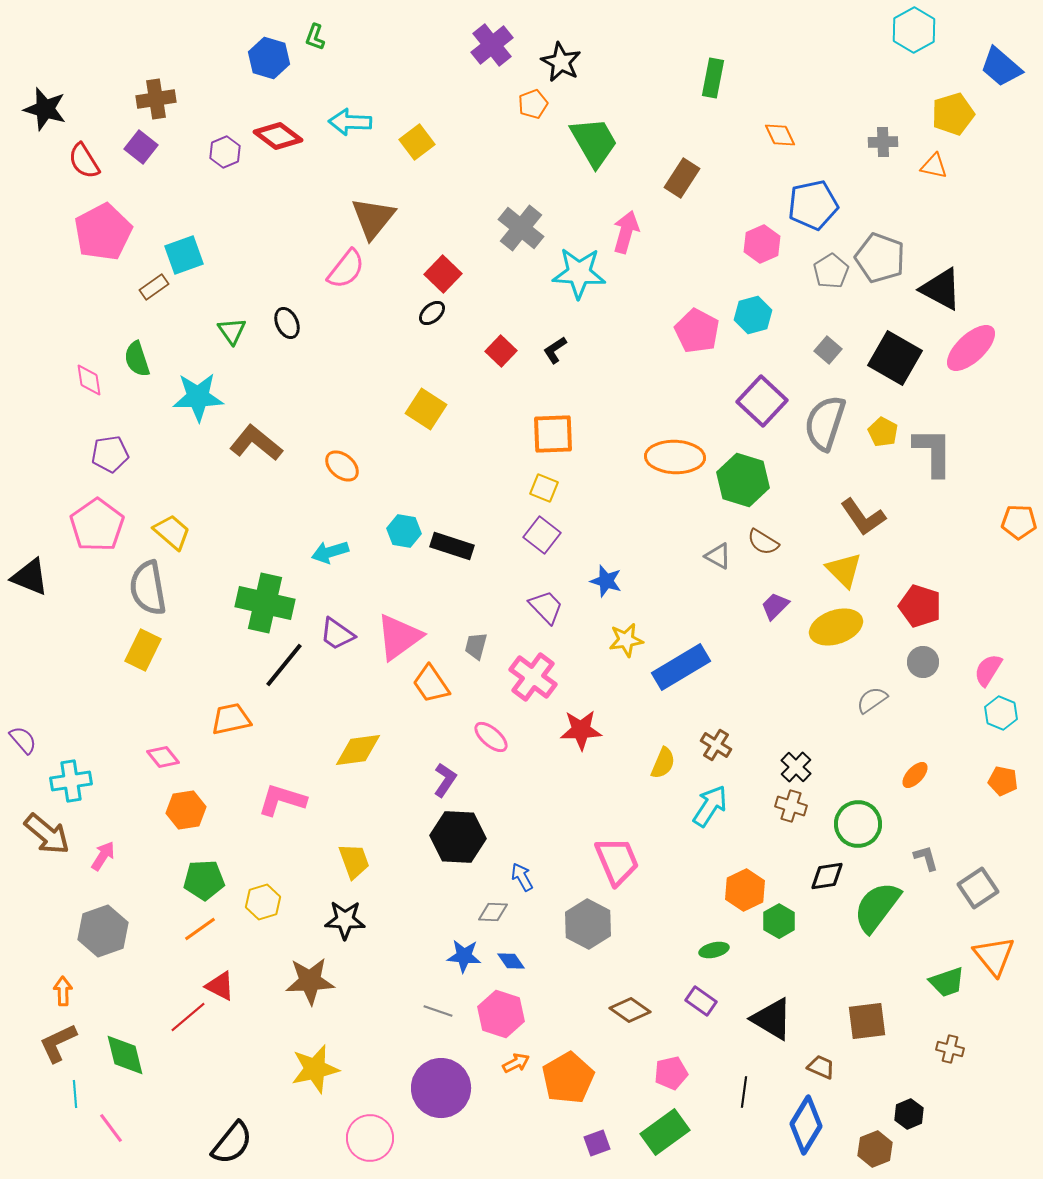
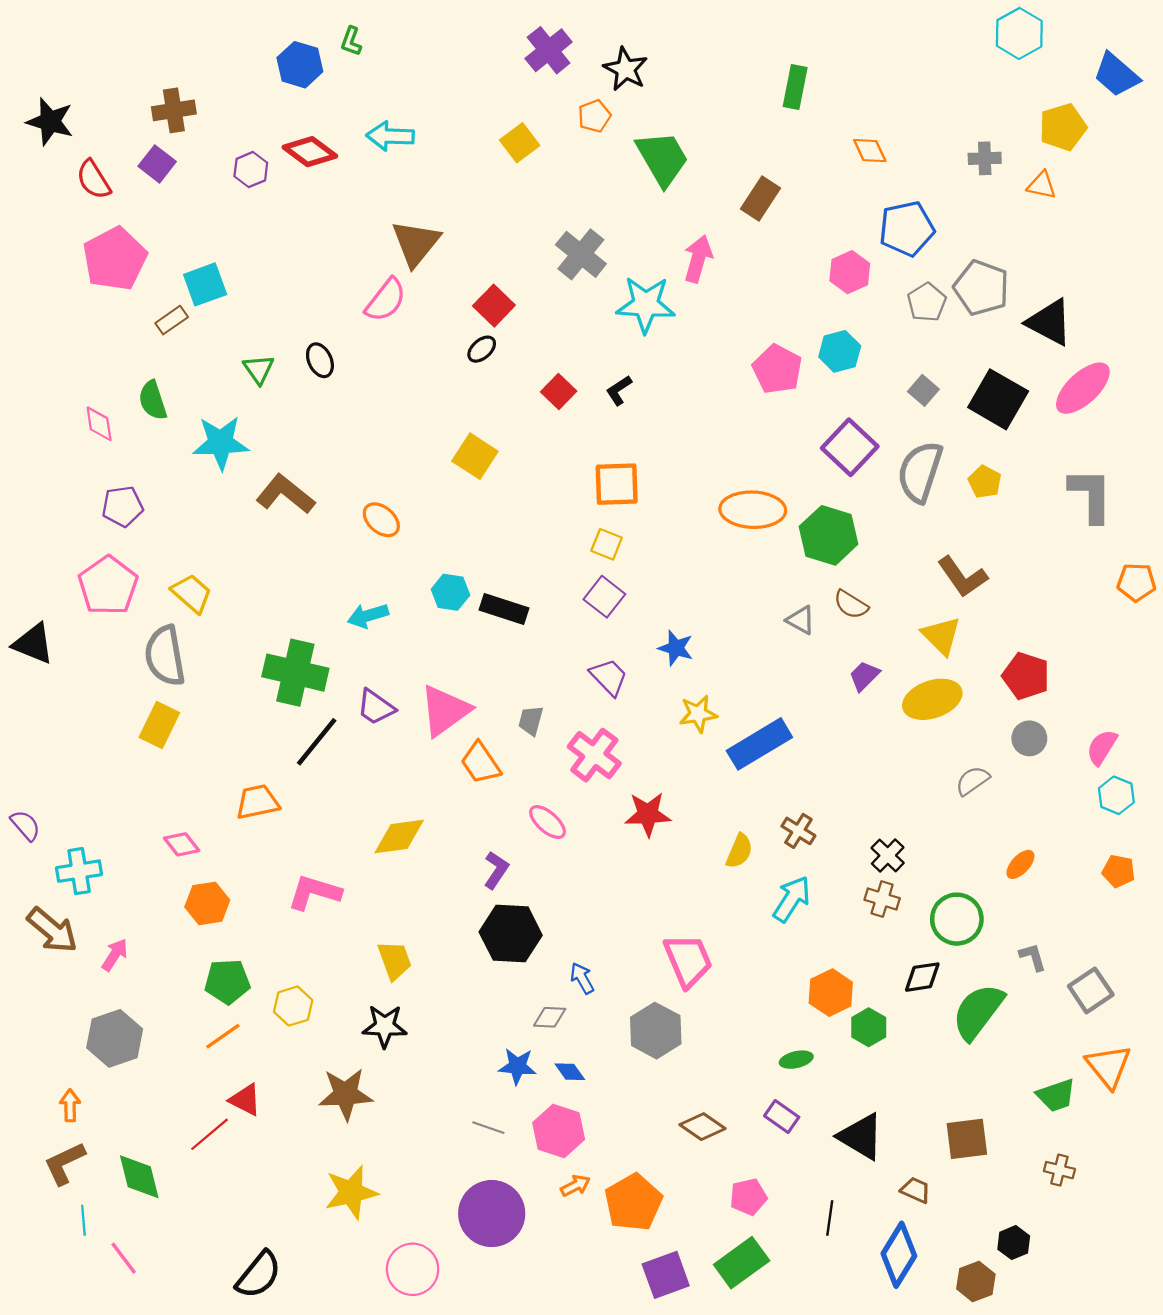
yellow square: (417, 142) -> (520, 143), moved
gray L-shape: (933, 452) -> (1091, 495), moved
purple square: (597, 1143) -> (666, 1275), size x1.6

